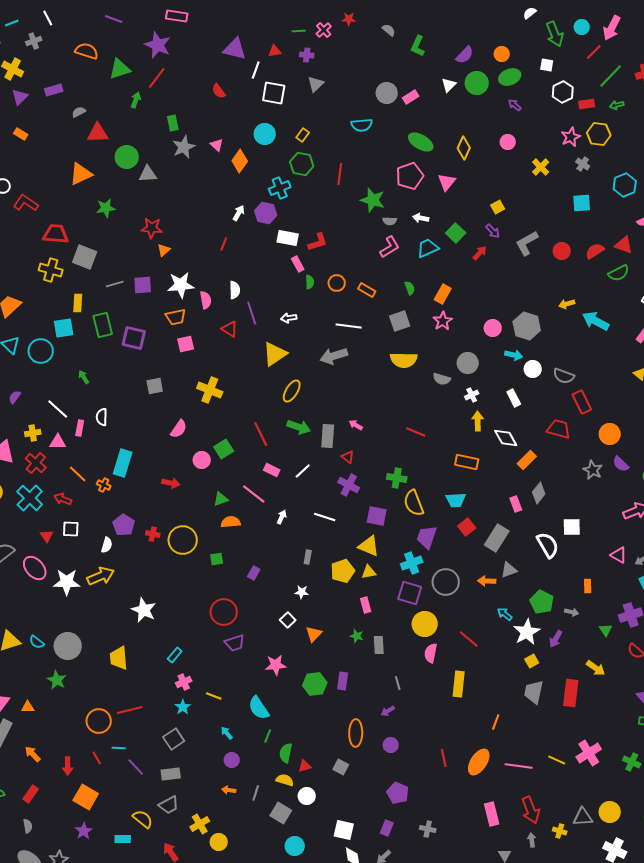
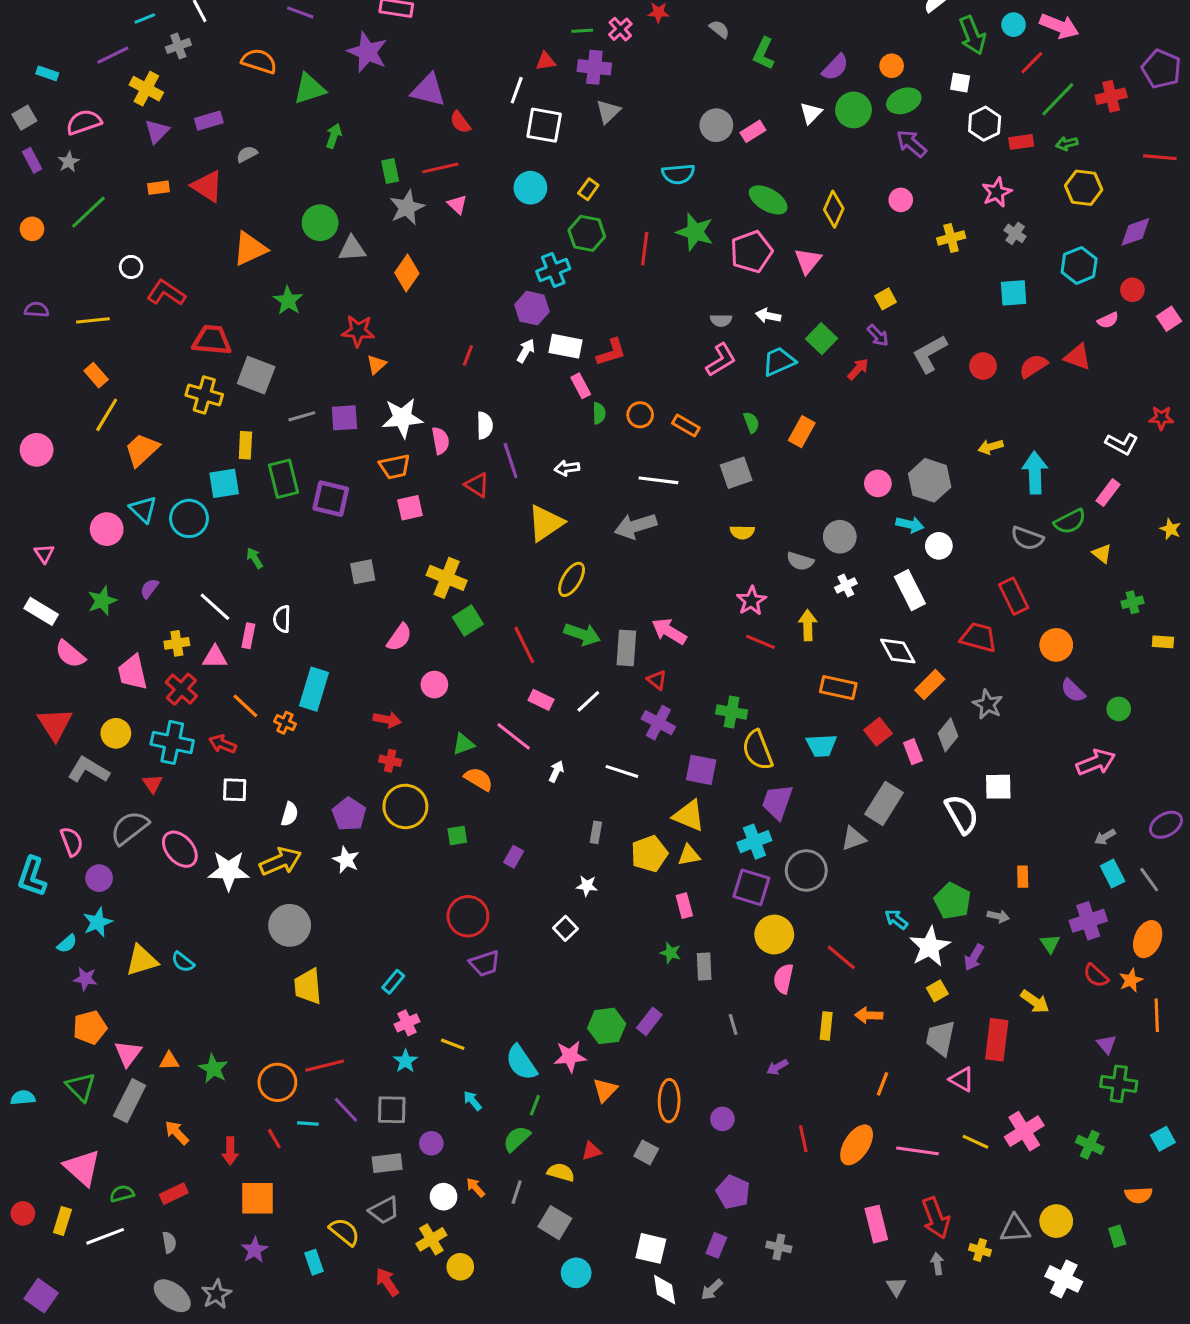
pink arrow: (612, 28) -> (1059, 26), turned -95
purple triangle: (235, 49) -> (428, 90), moved
purple cross: (307, 55) -> (594, 67), size x1.5
red line: (157, 78) -> (440, 168), moved, turned 40
purple arrow: (515, 105) -> (911, 144), size x1.5
red triangle: (98, 133) -> (207, 186), moved, turned 35
orange rectangle: (21, 134) -> (159, 188), turned -40
yellow hexagon: (599, 134) -> (1084, 188), moved
orange diamond: (240, 161) -> (407, 273), moved
yellow cross: (541, 167) -> (951, 238), turned 30
green star: (373, 200) -> (695, 232), moved
green star: (106, 208) -> (288, 300), turned -30
white arrow: (239, 213) -> (526, 351), moved
green semicircle: (619, 273) -> (1070, 521), moved
pink star: (443, 321) -> (751, 601), moved
cyan arrow: (596, 321) -> (1035, 473), turned 60
yellow semicircle: (404, 360) -> (742, 532), size x0.6
gray semicircle: (564, 376) -> (1027, 538), moved
white rectangle: (514, 398) -> (910, 590), size x1.4
yellow arrow: (478, 421) -> (808, 625), moved
pink arrow: (356, 425) -> (669, 631), size x1.6
green square: (224, 449) -> (468, 621), moved
gray star: (593, 470) -> (988, 704), moved
cyan cross: (30, 498) -> (172, 742), turned -32
orange semicircle: (231, 522) -> (479, 779), turned 36
purple pentagon: (124, 525) -> (349, 814), moved
red square: (467, 527) -> (878, 732), moved
red cross: (153, 534) -> (390, 761), moved
red triangle: (47, 536) -> (152, 784), moved
pink triangle: (619, 555) -> (962, 1079), moved
gray triangle: (509, 570) -> (854, 838), moved
orange arrow: (487, 581) -> (869, 1015), moved
white star: (144, 610) -> (346, 860), moved, size x0.7
orange triangle: (314, 634) -> (605, 1090), moved
gray circle: (68, 646) -> (290, 925), moved
pink star: (276, 665) -> (570, 1056), moved
green star: (57, 680) -> (213, 1069), moved
purple rectangle: (343, 681) -> (649, 1021), turned 30
yellow rectangle: (459, 684) -> (826, 1026), size x0.7
purple arrow: (388, 711) -> (777, 1067), moved
gray square: (174, 739) -> (392, 1110), turned 35
green semicircle: (286, 753) -> (517, 1139), moved, turned 36
purple circle: (232, 760) -> (431, 1143), moved
purple line: (136, 767) -> (346, 1110), moved
orange arrow: (229, 790) -> (476, 1188), turned 40
red rectangle: (31, 794) -> (174, 1194), turned 30
white circle: (307, 796) -> (444, 1197), moved
orange square: (86, 797) -> (258, 1198), turned -30
cyan rectangle: (123, 839) -> (314, 1262), turned 70

